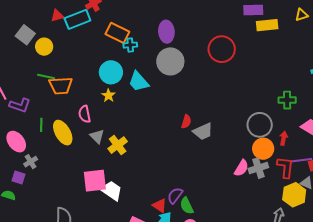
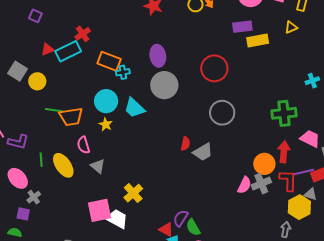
green line: (46, 77) -> (54, 110), moved
orange trapezoid: (61, 86) -> (71, 117), moved
green cross: (287, 100) -> (284, 113), size x1.4
gray circle: (260, 125) -> (222, 113), moved
red arrow: (284, 138) -> (284, 152), size x1.5
yellow cross: (118, 145) -> (133, 193), moved

